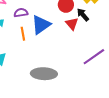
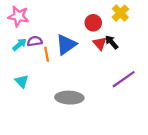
purple semicircle: (21, 13) -> (35, 41), moved
black arrow: (83, 15) -> (112, 42), moved

